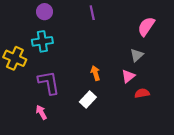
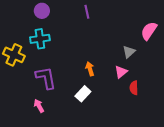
pink semicircle: (146, 26) -> (149, 31), moved
red semicircle: (142, 93) -> (134, 88), turned -80

